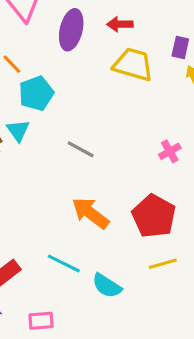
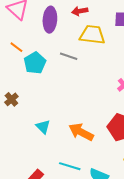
cyan triangle: (18, 131) -> (43, 127), moved
gray line: (81, 149) -> (69, 56), moved

